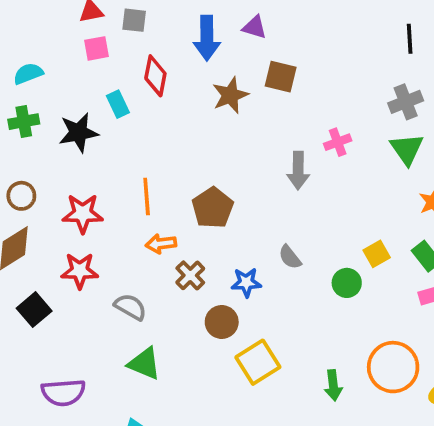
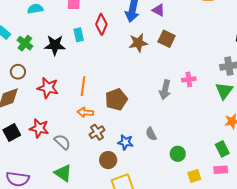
green cross: (24, 122) -> (25, 43), moved, turned 35
yellow square: (377, 254) -> (194, 176), moved
red star: (80, 271) -> (39, 128), moved

